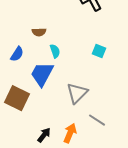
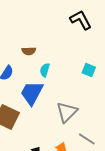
cyan semicircle: (55, 51) -> (45, 70), turned -144

